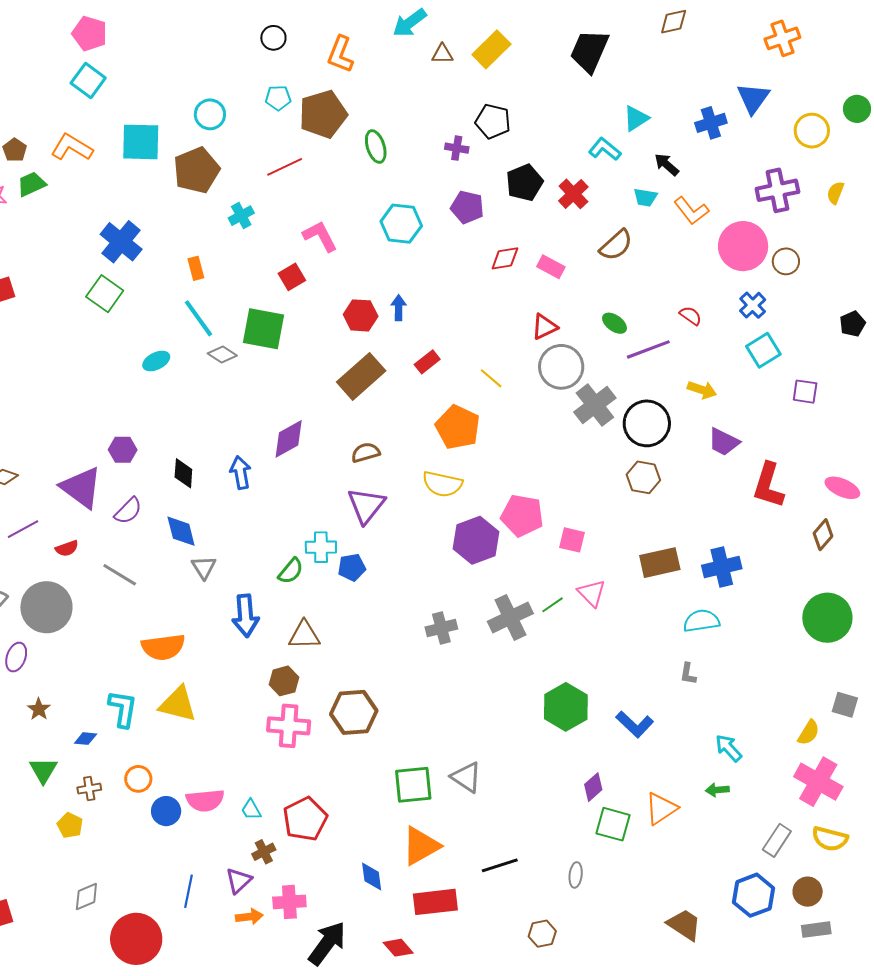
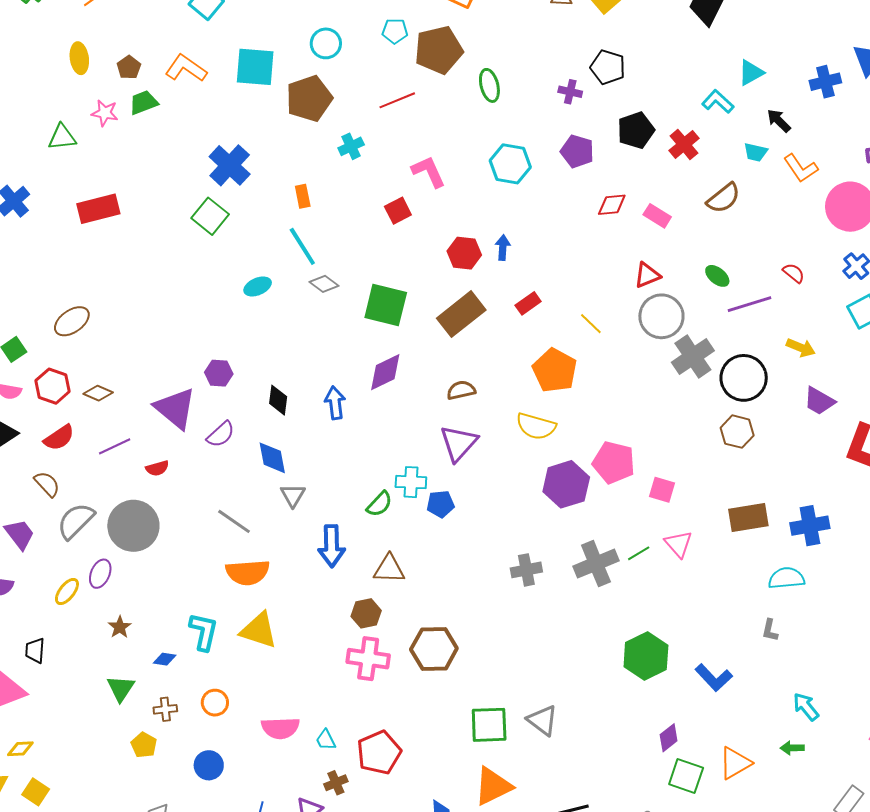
green square: (263, 329) -> (386, 305), moved
gray line: (120, 575) -> (234, 521), moved
blue circle: (166, 811) -> (209, 765), moved

